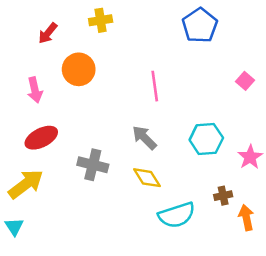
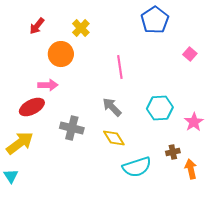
yellow cross: (101, 20) -> (81, 28), moved, turned -36
pink square: (245, 81) -> (190, 54), moved
pink arrow: (35, 90) -> (48, 85), moved, turned -78

